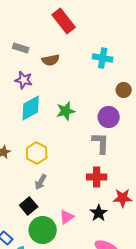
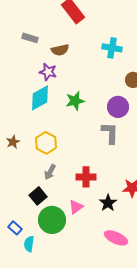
purple star: (24, 80) -> (48, 72), moved
red cross: (97, 177) -> (86, 177), moved

